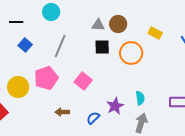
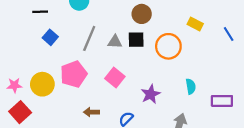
brown circle: (118, 24) -> (142, 14), moved
gray triangle: (98, 25) -> (115, 42), moved
cyan semicircle: (140, 98) -> (191, 86), moved
purple star: (115, 106) -> (151, 94), moved

